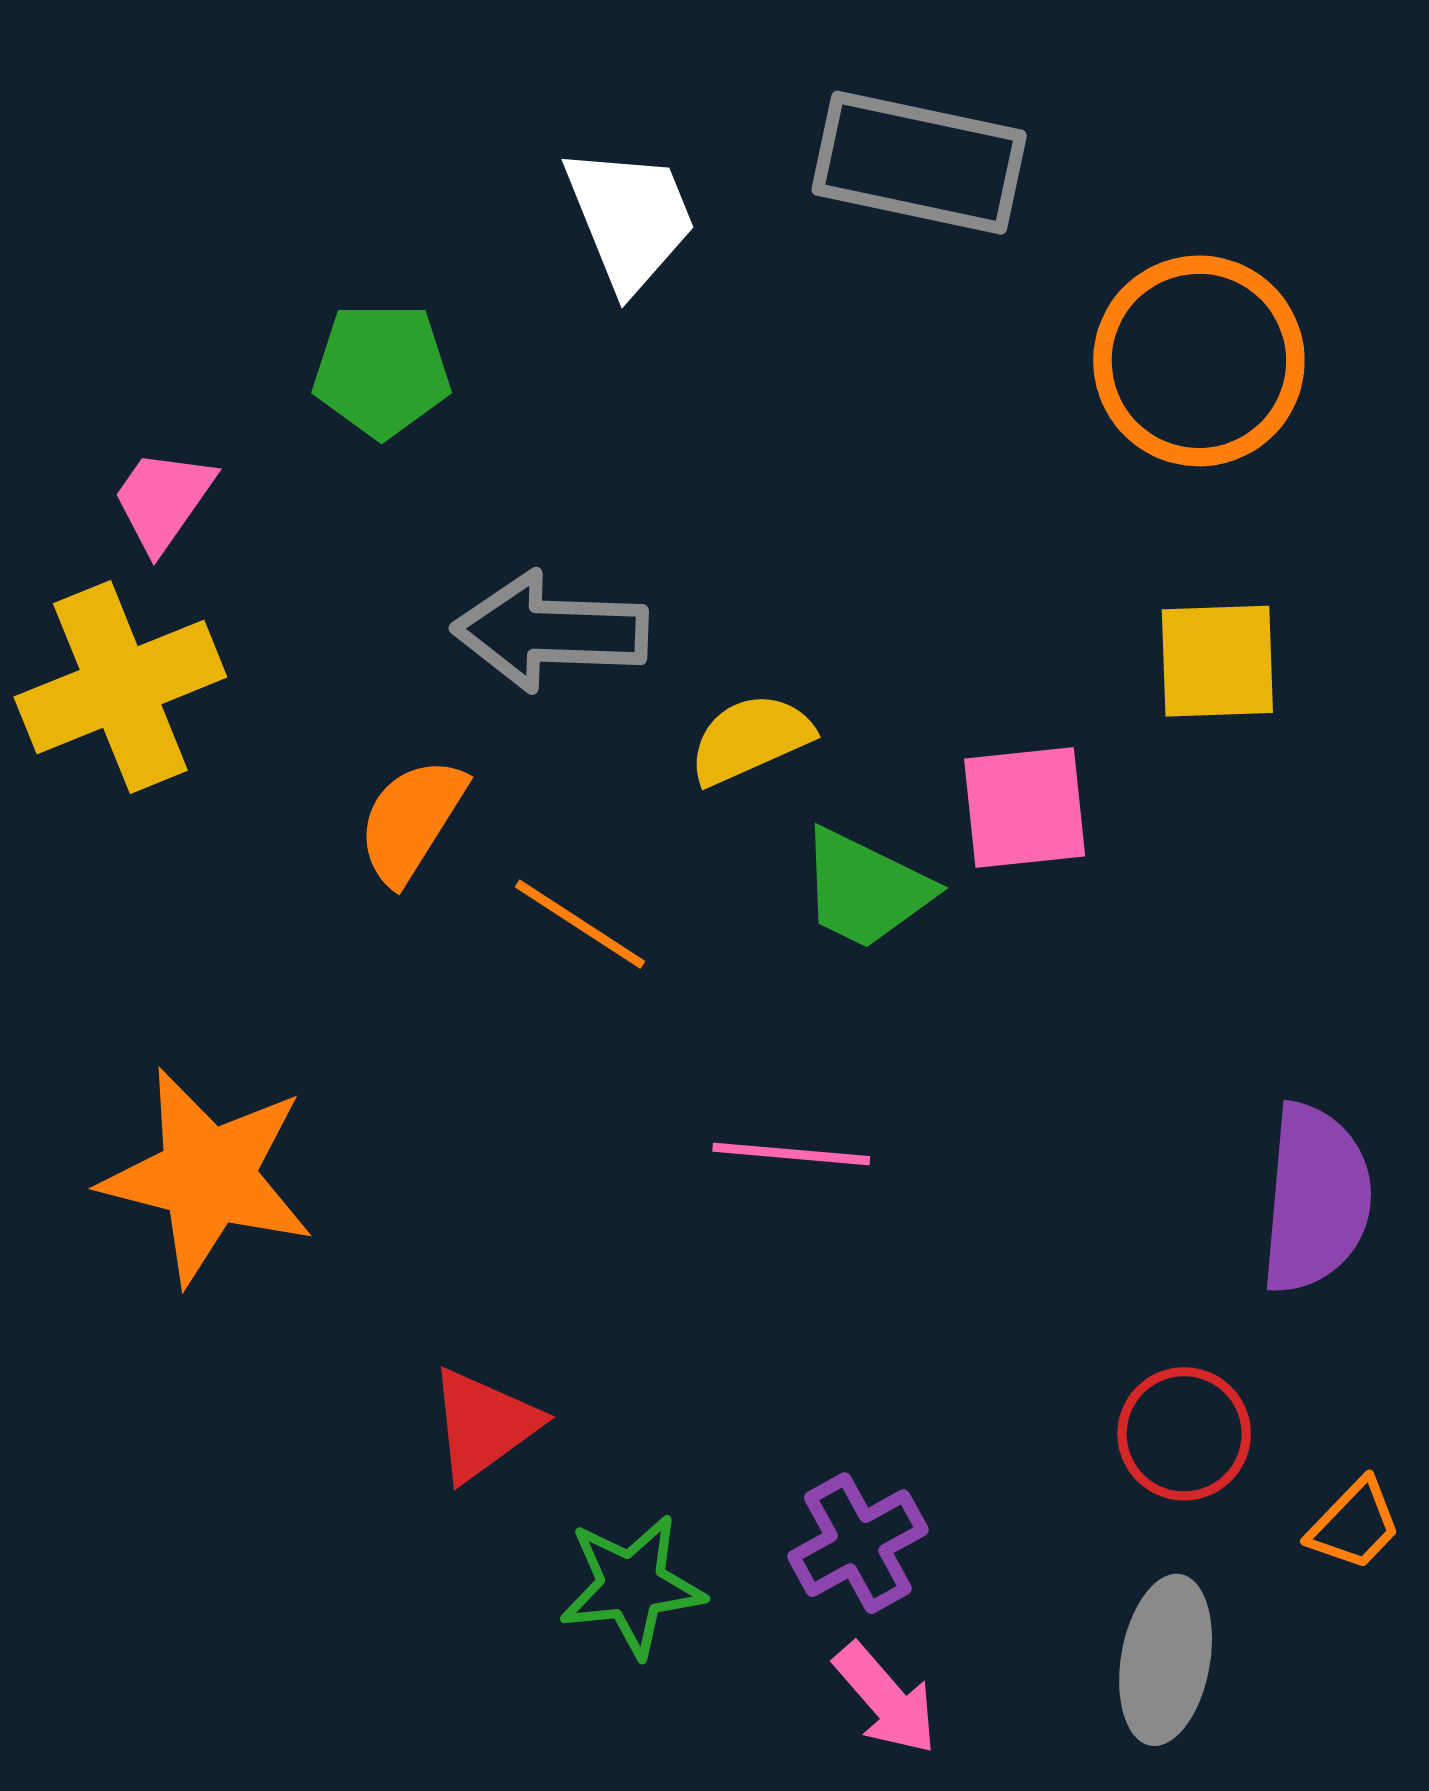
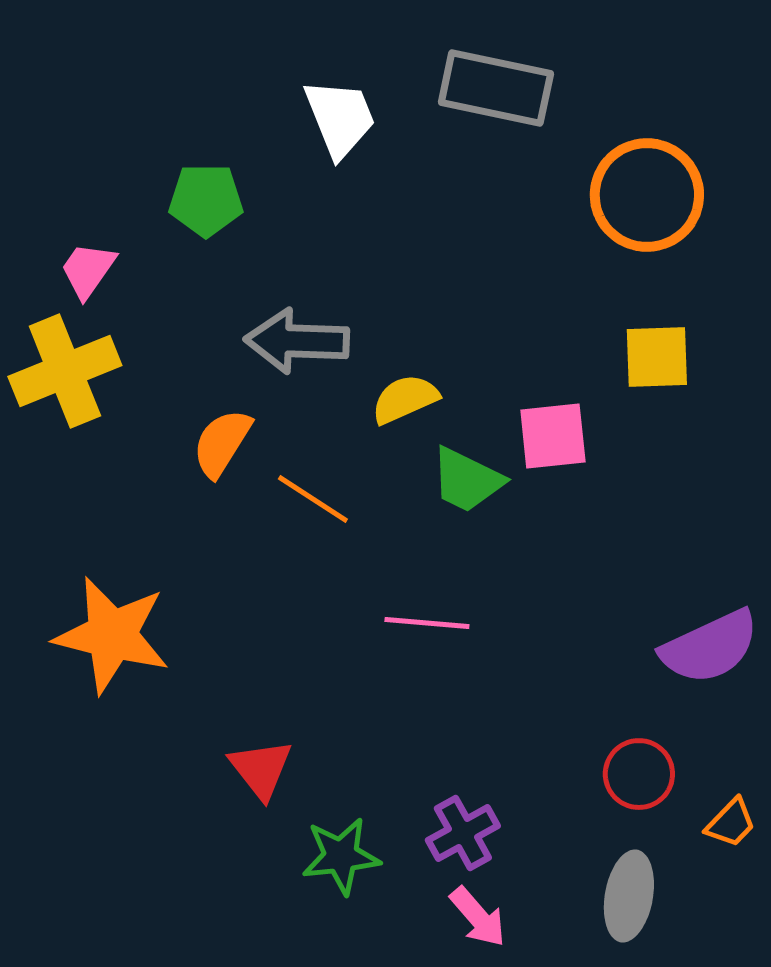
purple semicircle: (1316, 1198) -> (710, 647), turned 60
red triangle: (484, 1425) -> (261, 769), turned -32

